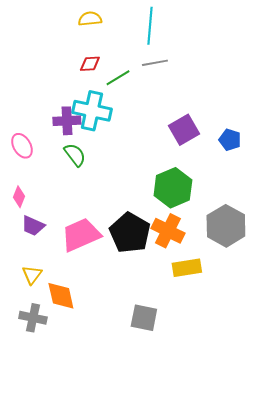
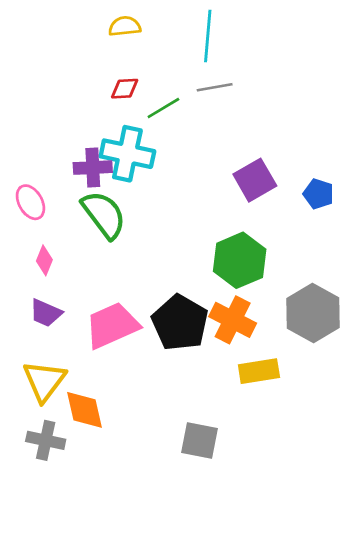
green semicircle: (75, 155) -> (104, 215), size x1.5
pink diamond: (19, 197) -> (44, 260), moved
yellow triangle: (32, 275) -> (44, 381), size x1.6

